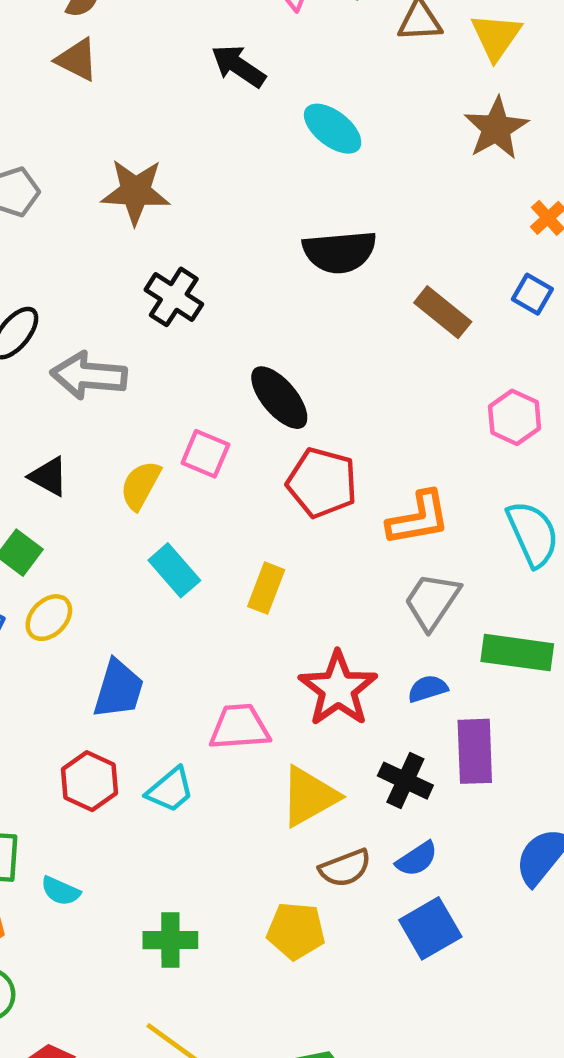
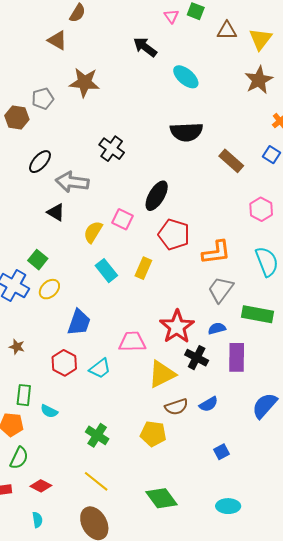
brown triangle: (77, 60) -> (57, 40), moved
brown star: (136, 192) -> (84, 82), moved
black ellipse: (279, 398) -> (157, 196), turned 68
black triangle: (49, 476) -> (56, 212), moved
yellow rectangle: (266, 588) -> (143, 268), moved
black cross: (405, 781) -> (197, 358), moved
blue square: (430, 928) -> (222, 452), moved, size x0.6
green cross: (170, 940) -> (97, 435), turned 30

